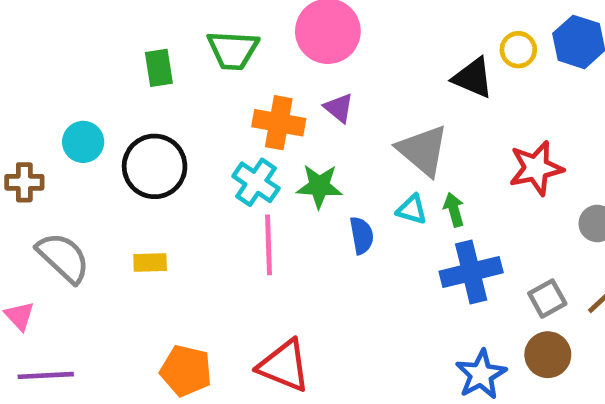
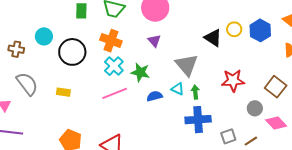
orange cross: (279, 123) -> (111, 41), moved
blue semicircle: (362, 235) -> (155, 96), turned -105
pink line: (268, 245) -> (115, 93), turned 60

